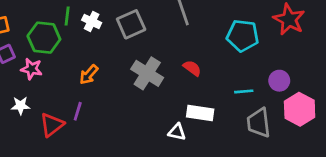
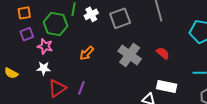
white cross: (92, 21) -> (91, 14), turned 32
white star: (21, 106) -> (44, 68), moved
purple line: (78, 111) -> (81, 88), moved

